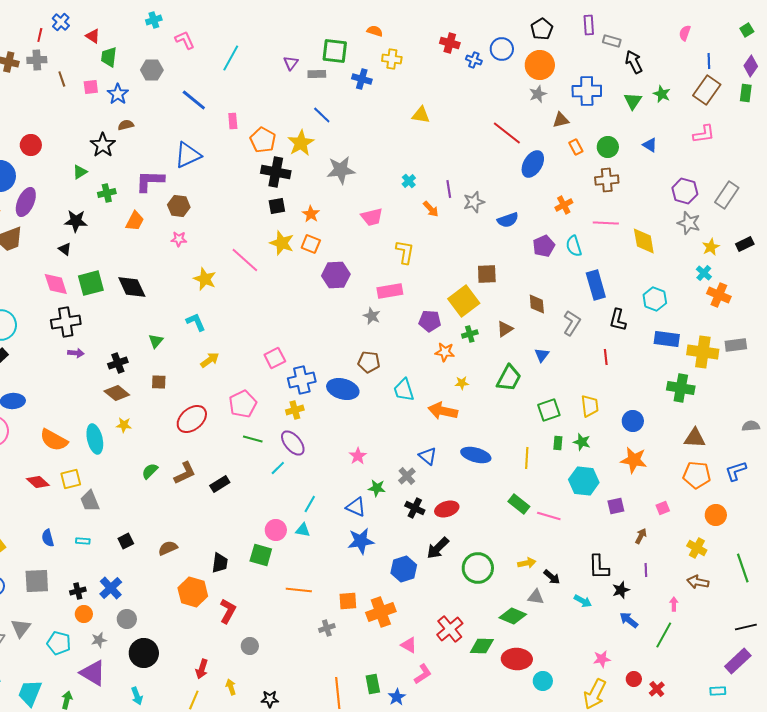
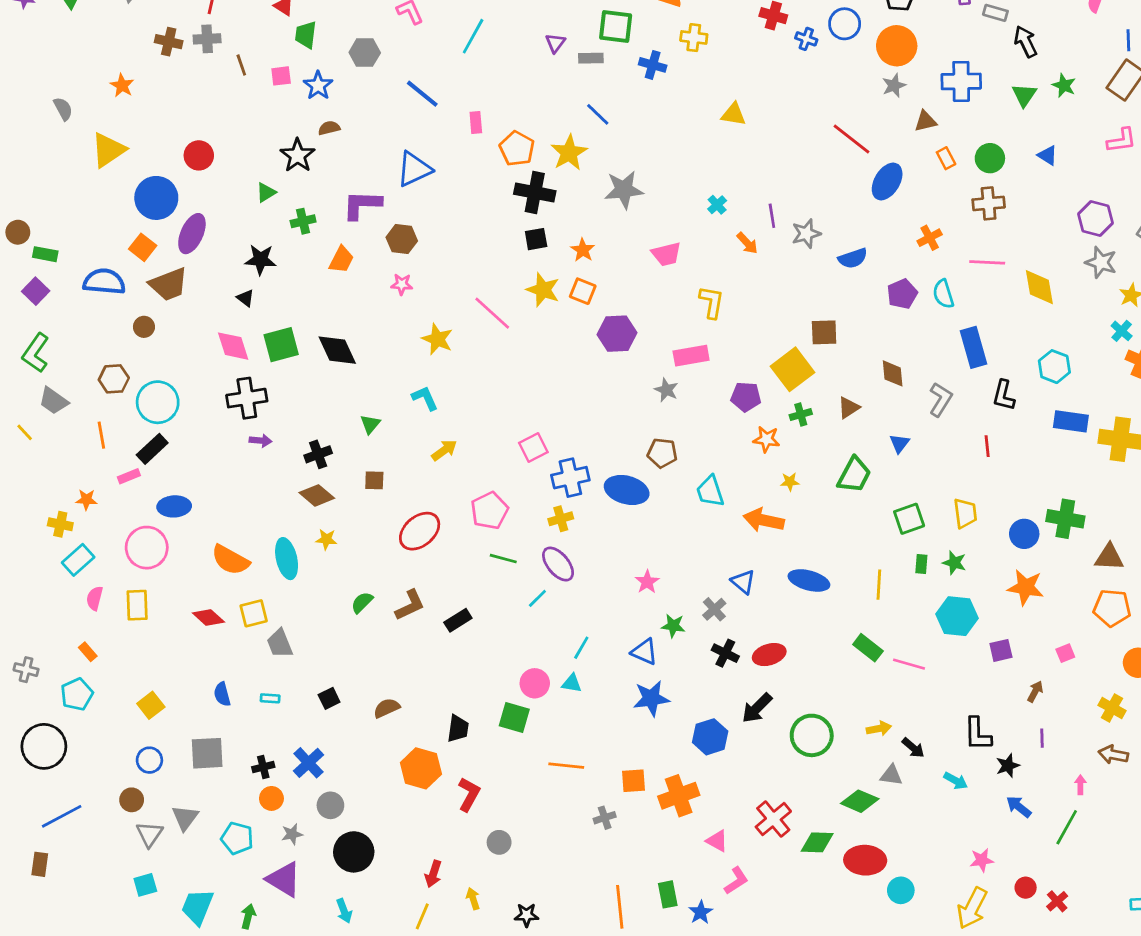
green cross: (681, 388) -> (1065, 519), moved

